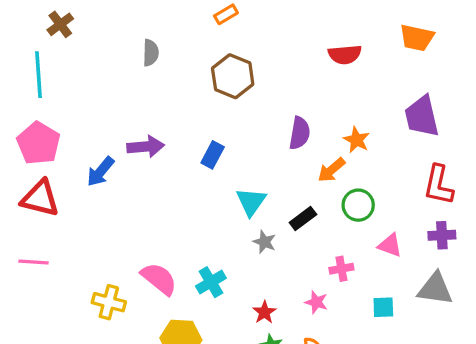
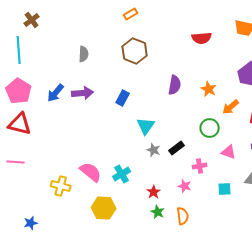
gray semicircle: (151, 53) -> (84, 54), moved
orange arrow: (331, 170) -> (231, 107), moved
blue arrow: (100, 172) -> (56, 93), moved
black rectangle: (303, 218) -> (177, 148), moved

